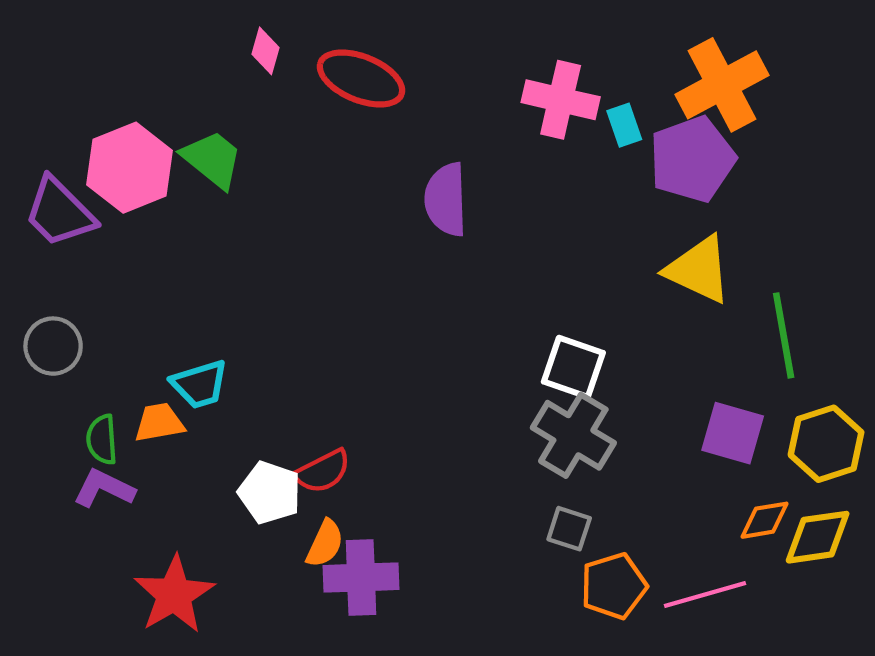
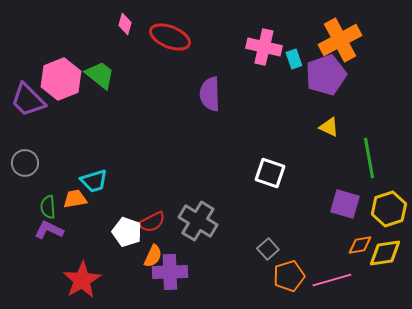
yellow triangle: (699, 270) -> (329, 127), size x0.6
gray cross: (573, 435) -> (198, 221), moved
gray square: (569, 529) -> (268, 249), turned 30

